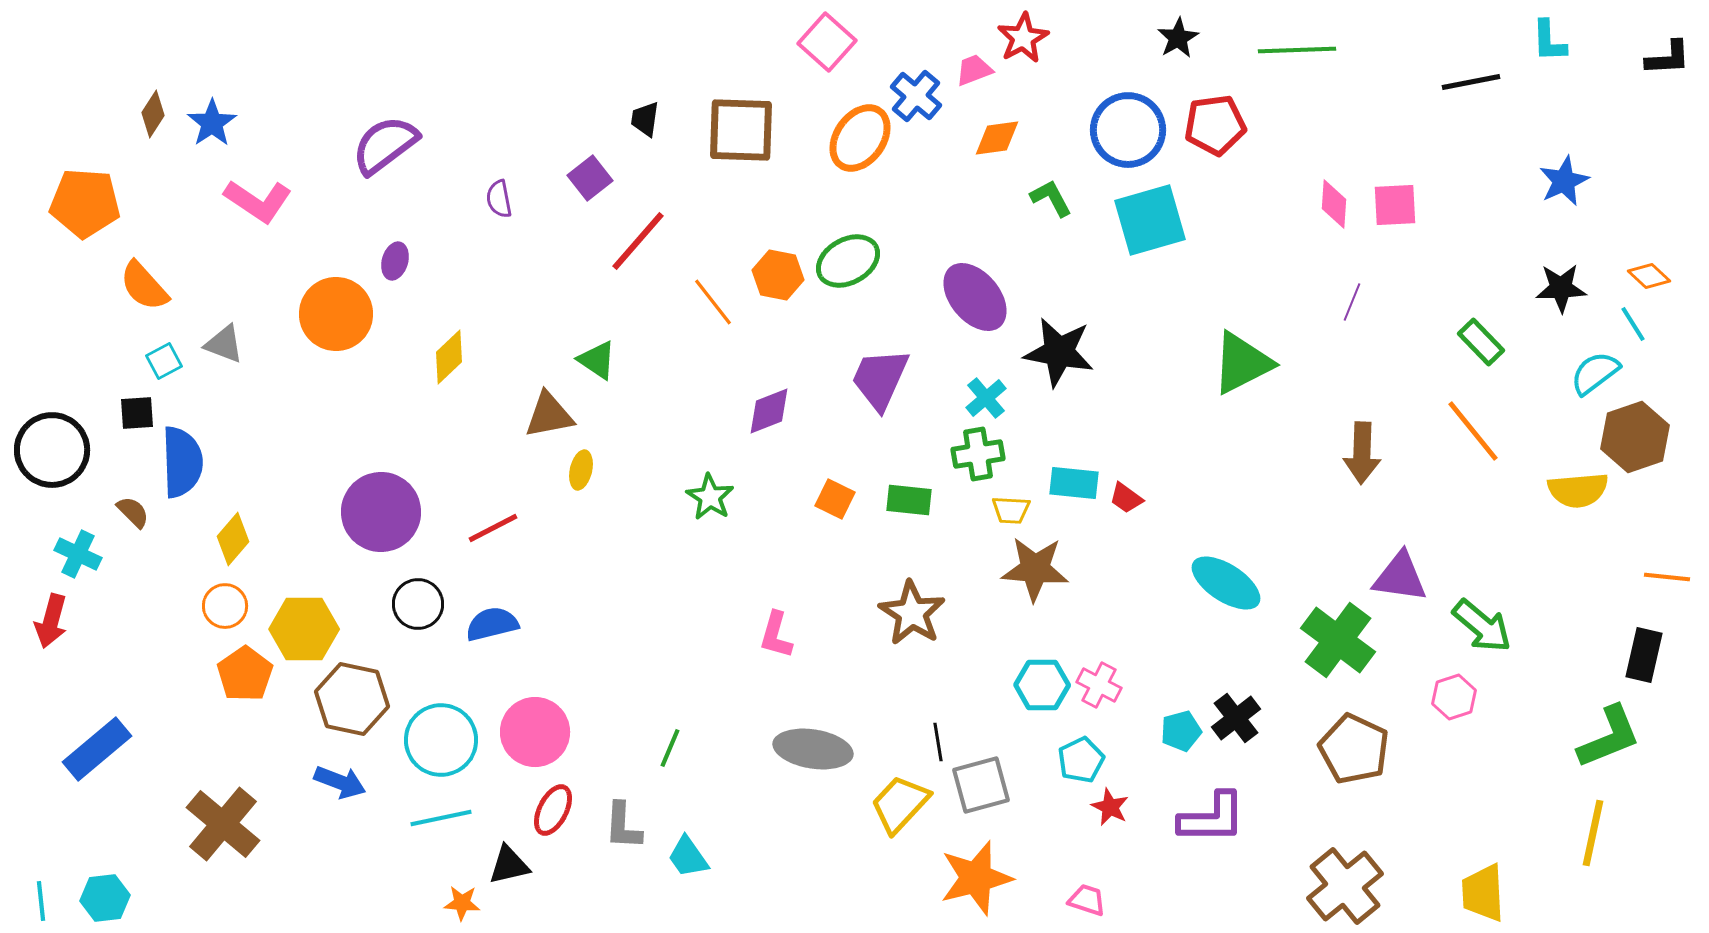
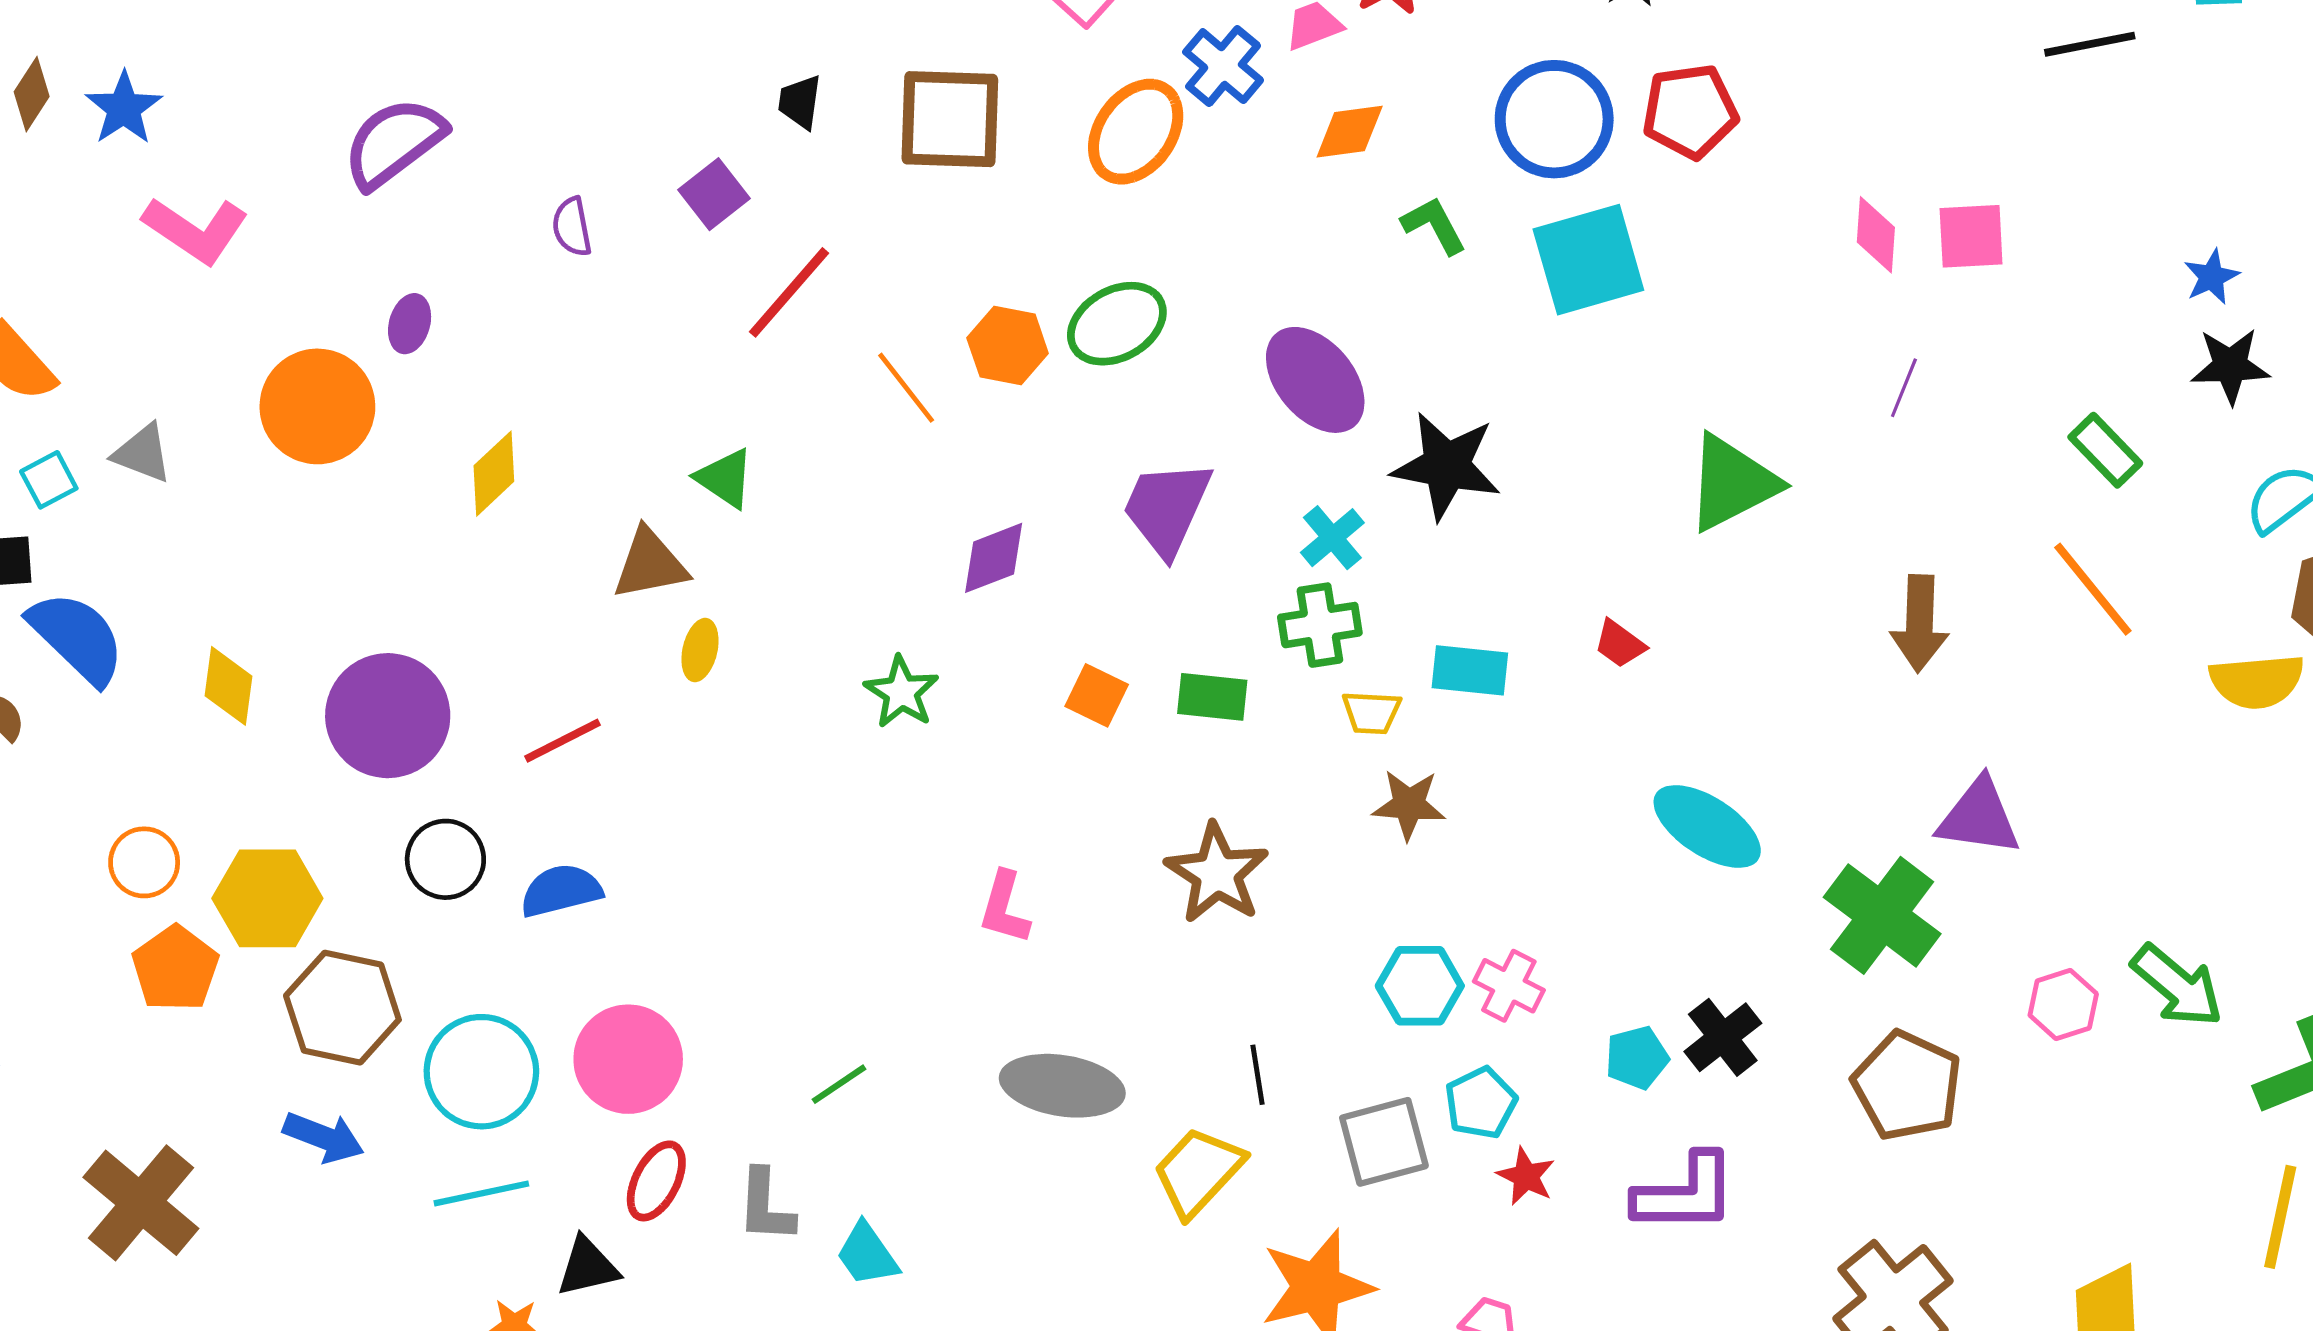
blue star: (1564, 181) -> (2212, 277), moved, size x0.7
blue semicircle: (182, 462) -> (77, 638), turned -44
red trapezoid: (1126, 498) -> (1620, 644), moved
yellow diamond: (233, 539) -> (228, 686), moved, turned -33
brown star: (1035, 569) -> (1409, 805), size x0.7
green arrow: (1482, 626) -> (2177, 986), moved
green line: (670, 748) -> (839, 1084), turned 33
gray square: (981, 785) -> (1384, 1142), moved

